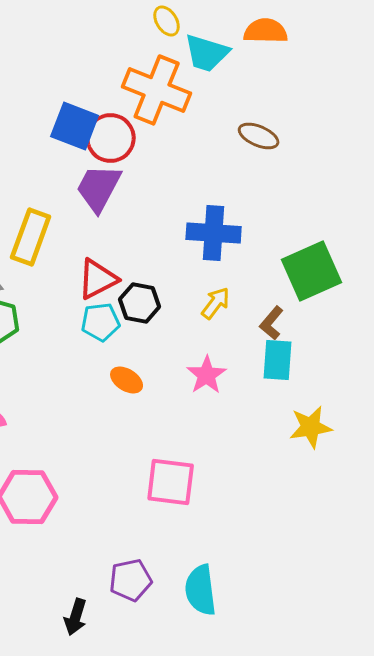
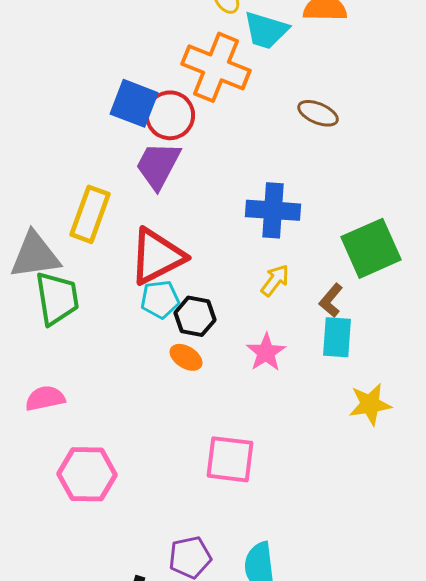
red triangle: (98, 279) -> (157, 256), size x1.4
black hexagon: (140, 303) -> (195, 316), moved

